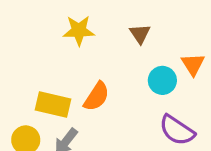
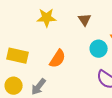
yellow rectangle: (53, 105) -> (18, 56), moved

